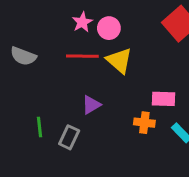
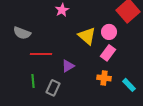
pink circle: (109, 28) -> (109, 32), moved
red line: (82, 56) -> (41, 54), moved
pink rectangle: (164, 99) -> (108, 53), moved, turned -56

